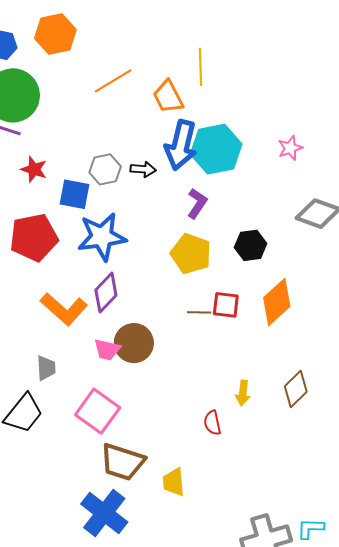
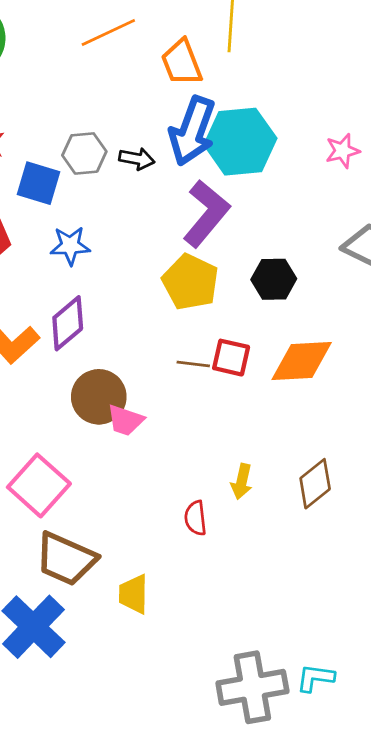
purple L-shape: (197, 203) -> (206, 213), size x1.6
blue star: (102, 237) -> (70, 246), size x0.6
orange diamond: (277, 302) -> (302, 361), turned 33
pink trapezoid: (107, 350) -> (125, 420), moved

